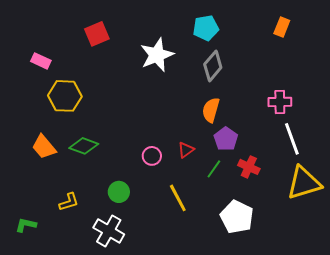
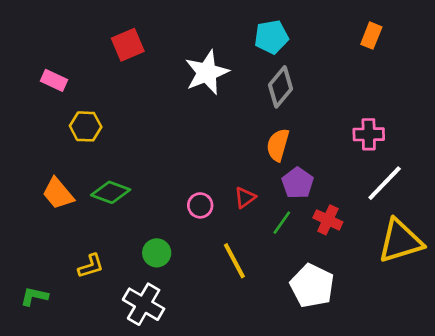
yellow hexagon: (65, 96) -> (86, 126), size x0.7
white line: (292, 139) -> (385, 183), turned 64

